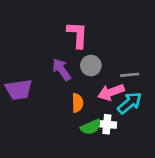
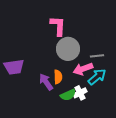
gray circle: (91, 65) -> (68, 49), size x1.5
purple arrow: (61, 69) -> (46, 82), moved
white cross: (107, 124) -> (80, 93), turned -32

